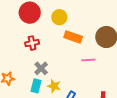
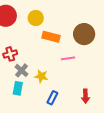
red cross: (32, 43) -> (10, 54), moved
yellow star: (54, 86) -> (41, 76), moved

